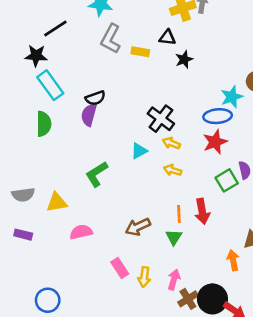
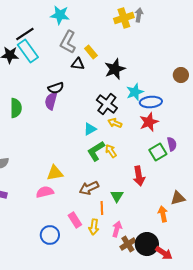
black triangle: (167, 38) -> (78, 64), moved
yellow rectangle: (140, 52) -> (91, 52), turned 40
black star: (184, 59) -> (115, 69), moved, size x1.5
cyan rectangle: (50, 85) -> (28, 51), moved
cyan star: (232, 97) -> (135, 92), moved
yellow arrow: (173, 170) -> (111, 151), moved, turned 40
green L-shape: (97, 174) -> (96, 151), moved
yellow triangle: (57, 202) -> (55, 173), moved
orange line: (179, 214) -> (102, 208), moved
blue circle: (48, 300) -> (50, 235), moved

